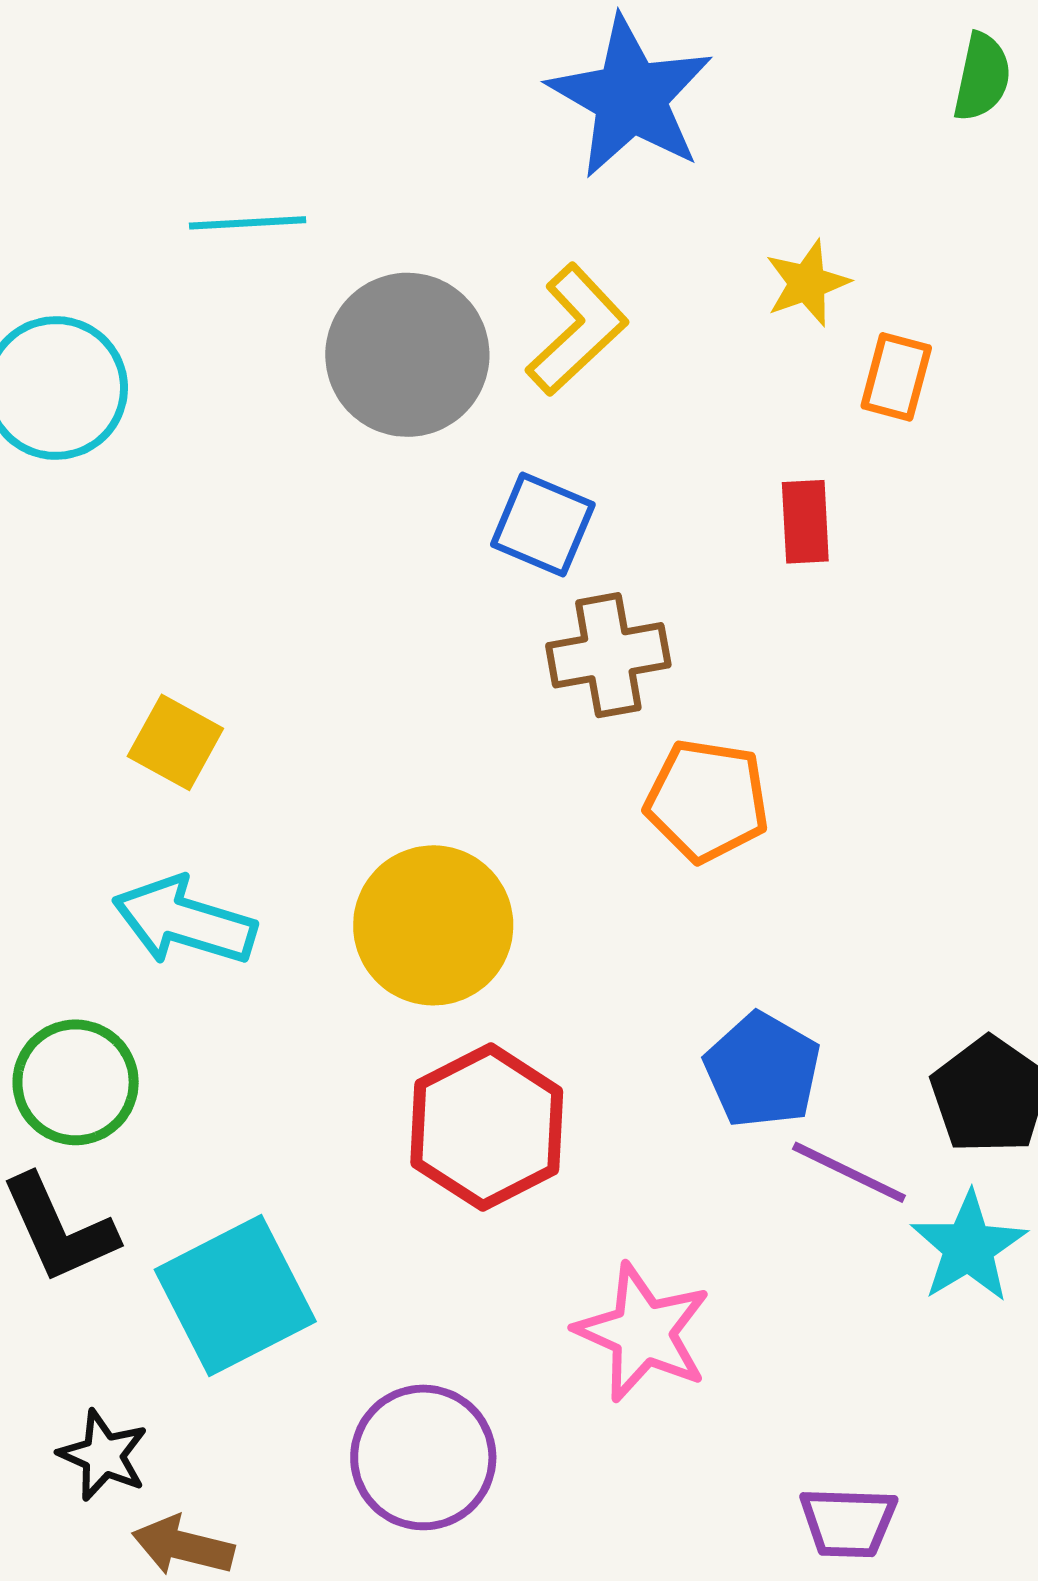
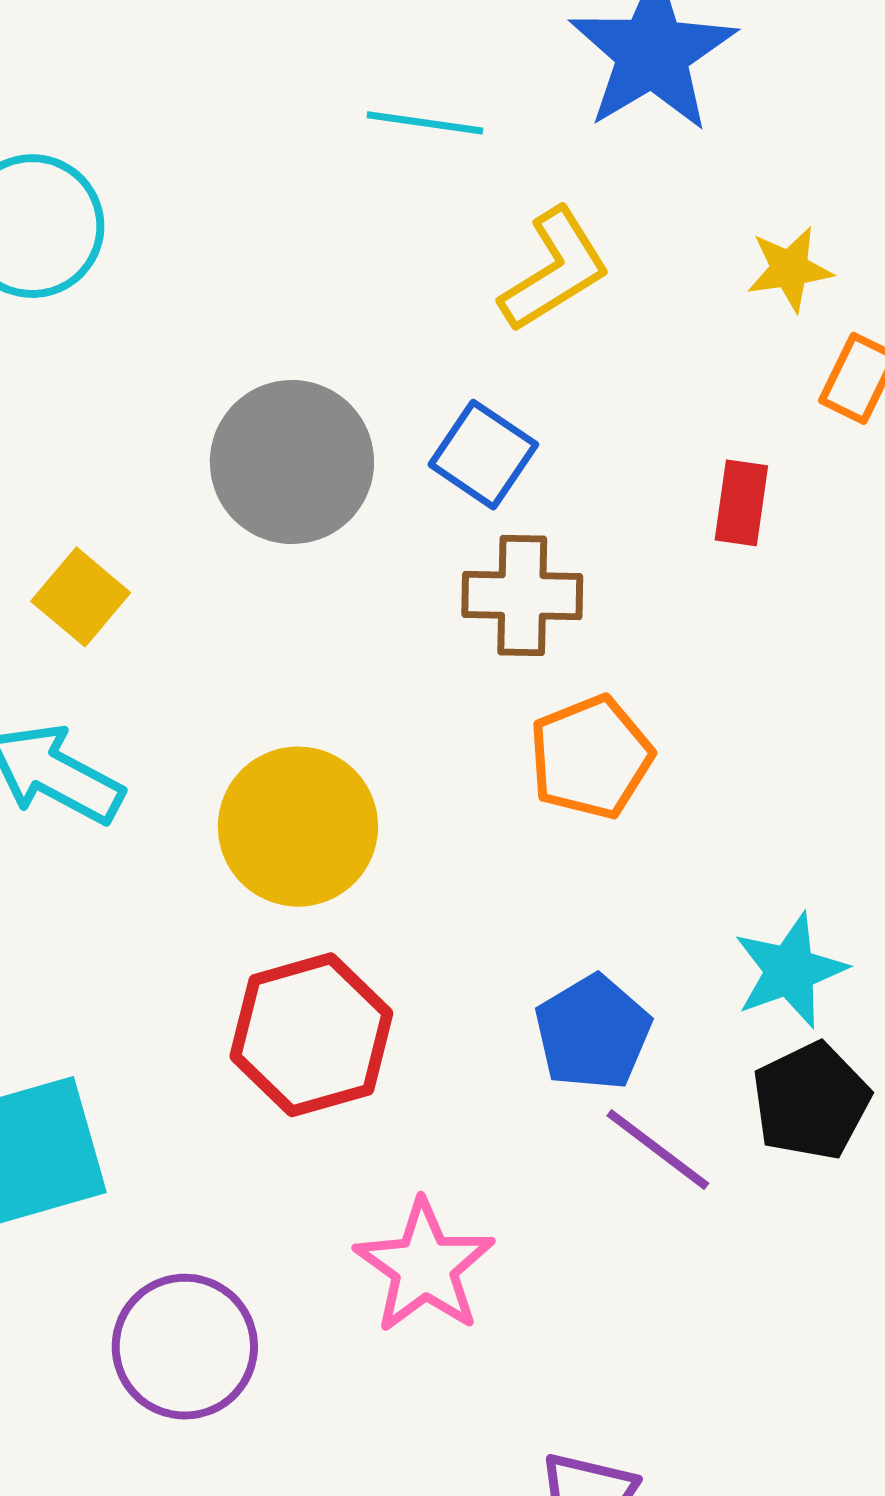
cyan line: (248, 223) -> (425, 123), moved
gray circle: (407, 355) -> (292, 462), moved
orange pentagon: (707, 801) -> (591, 757), turned 30
cyan star: (969, 1247) -> (790, 970), moved

